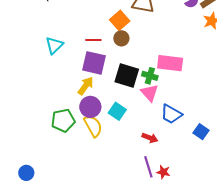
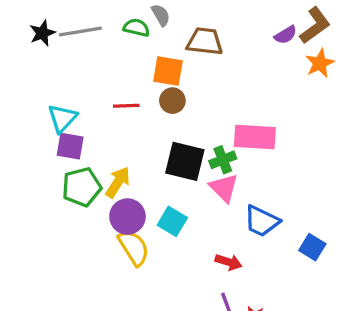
orange square: (120, 20) -> (168, 71), turned -36
purple square: (94, 63) -> (70, 146), moved, size x0.7
green cross: (150, 76) -> (223, 160), turned -35
green pentagon: (63, 120) -> (82, 187), moved

